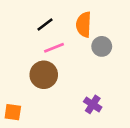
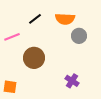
orange semicircle: (84, 24) -> (65, 19), turned -90
pink line: (54, 48) -> (12, 37), moved

